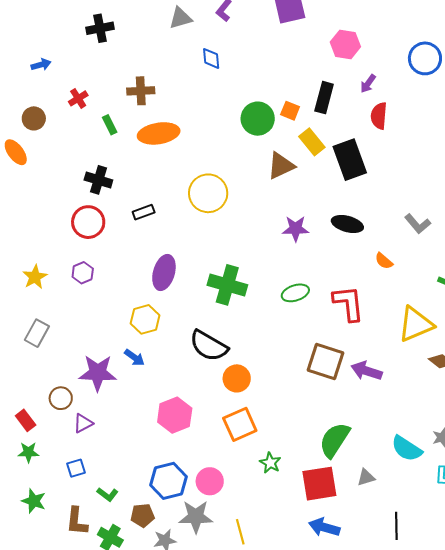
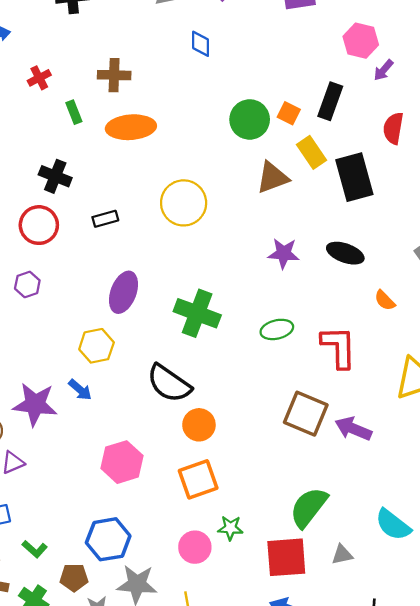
purple arrow: (368, 84) -> (384, 70), moved
green star: (270, 463) -> (230, 528), turned -30
pink circle: (210, 481) -> (195, 547), moved

